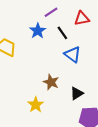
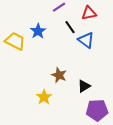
blue star: (38, 31) -> (38, 31), moved
blue triangle: (73, 54) -> (86, 40), moved

